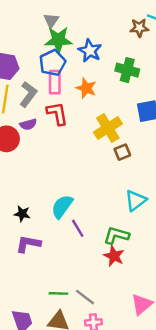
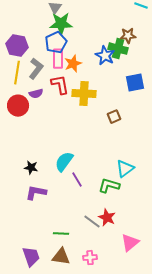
brown star: (139, 28) -> (128, 36), moved
blue star: (90, 51) -> (105, 56), moved
orange star: (86, 88) -> (73, 64), moved, turned 30
yellow cross: (108, 128) -> (84, 94), moved, turned 35
cyan triangle: (136, 200) -> (125, 169), moved
red star: (114, 256) -> (107, 218), moved
gray line: (85, 297) -> (92, 222), moved

